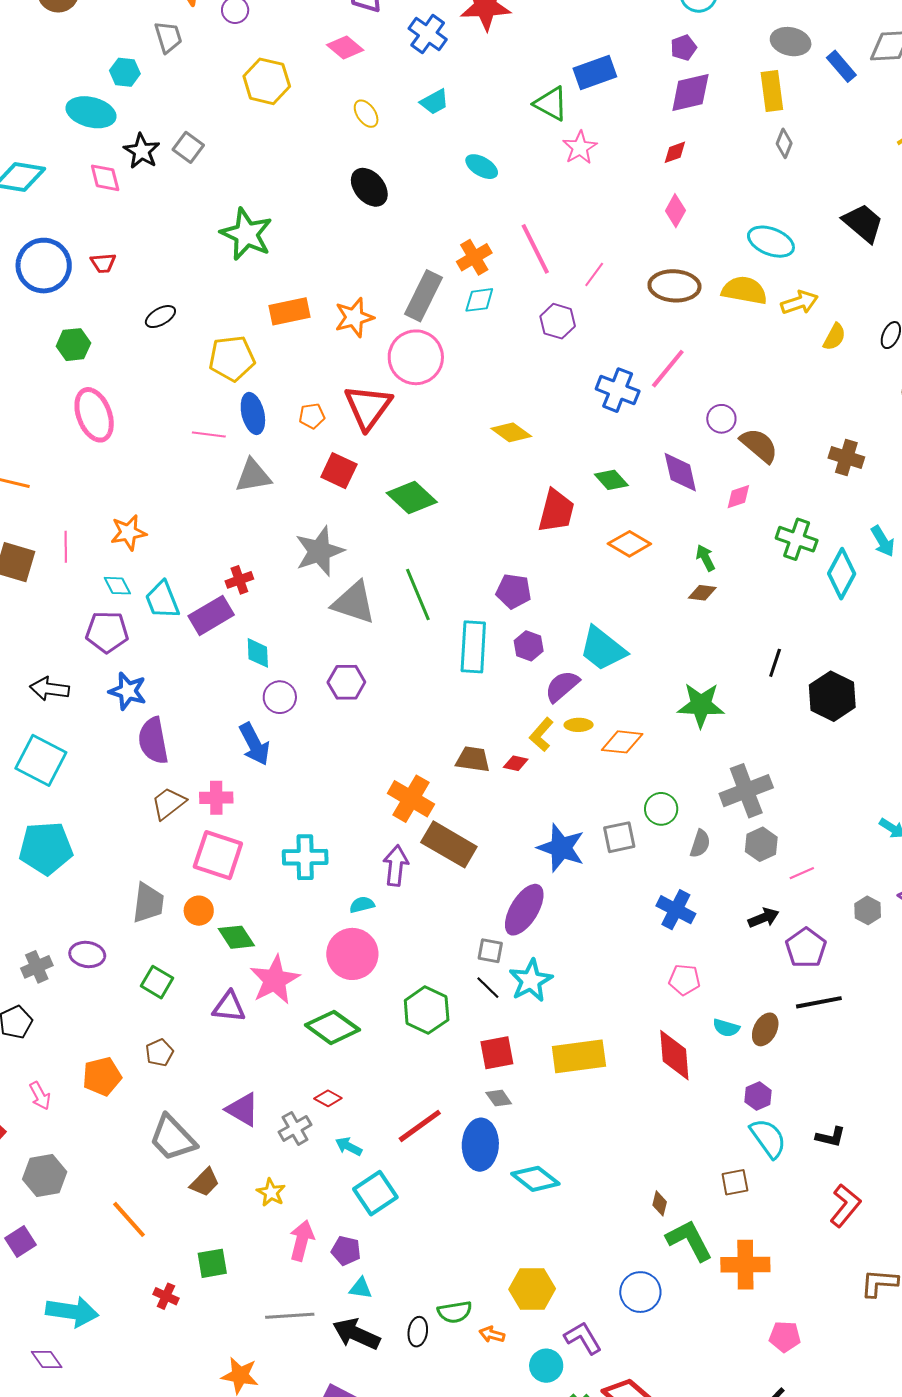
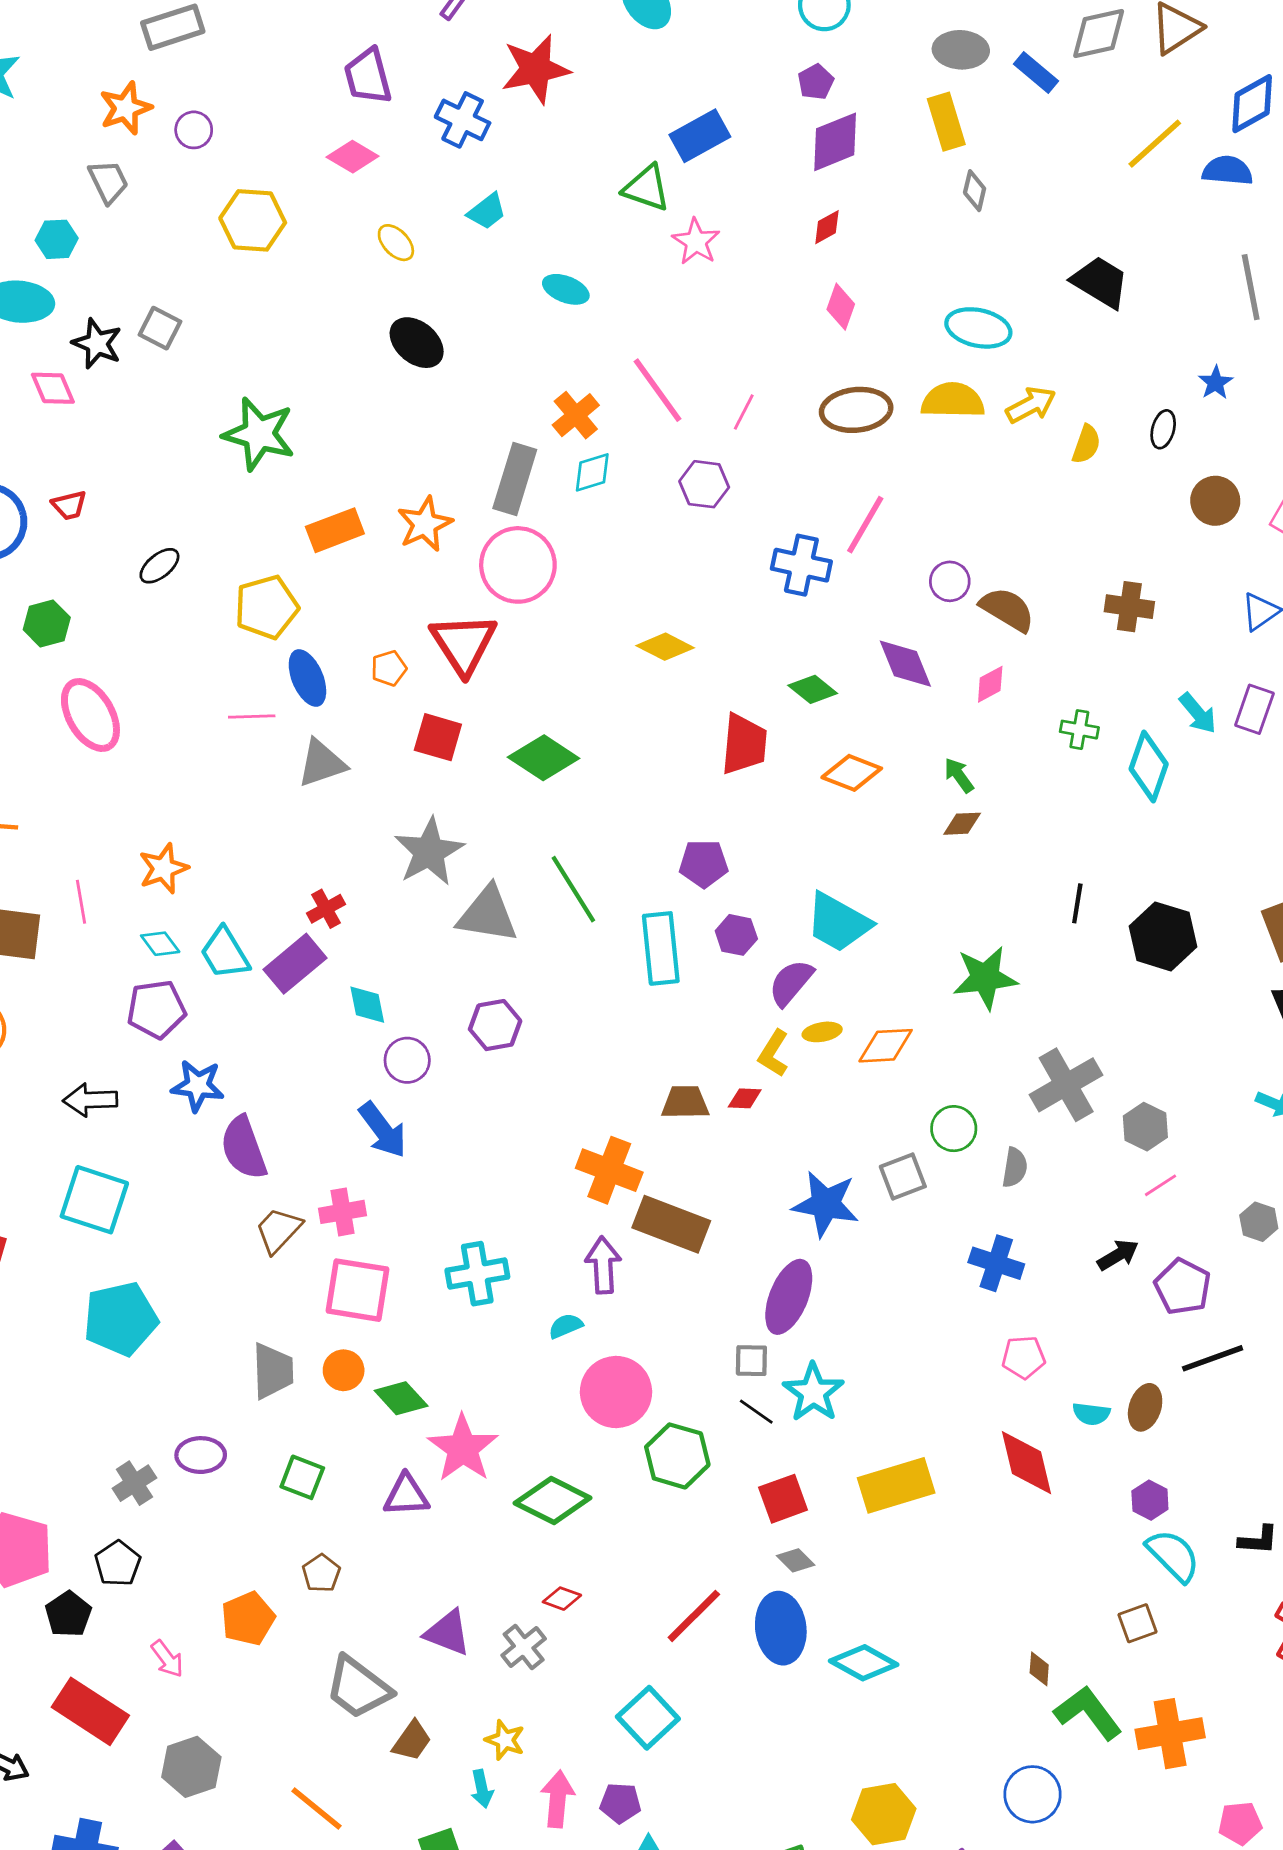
green cross: (797, 539) -> (1079, 730), size x0.7
gray hexagon: (761, 844) -> (1145, 1127), moved
pink circle: (352, 954) -> (616, 1392), moved
cyan arrow: (349, 1146) -> (482, 1789), moved, turned -120

